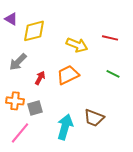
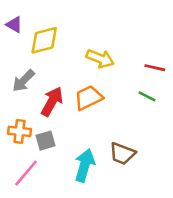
red line: (110, 38) -> (155, 68), moved
red arrow: (40, 78) -> (52, 102), size x1.6

